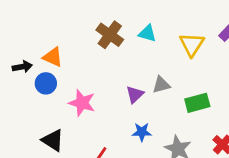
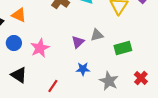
blue circle: (46, 83) -> (14, 43), moved
pink star: (82, 103) -> (40, 48), turned 30

